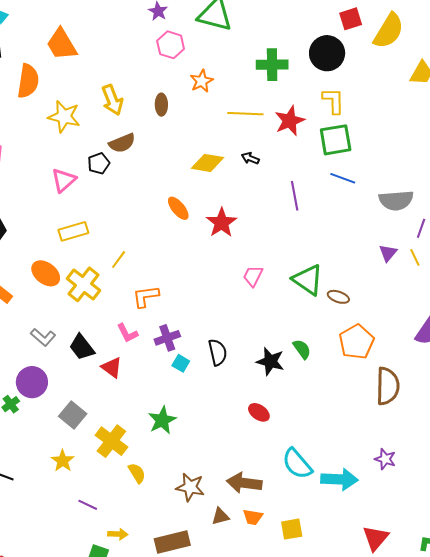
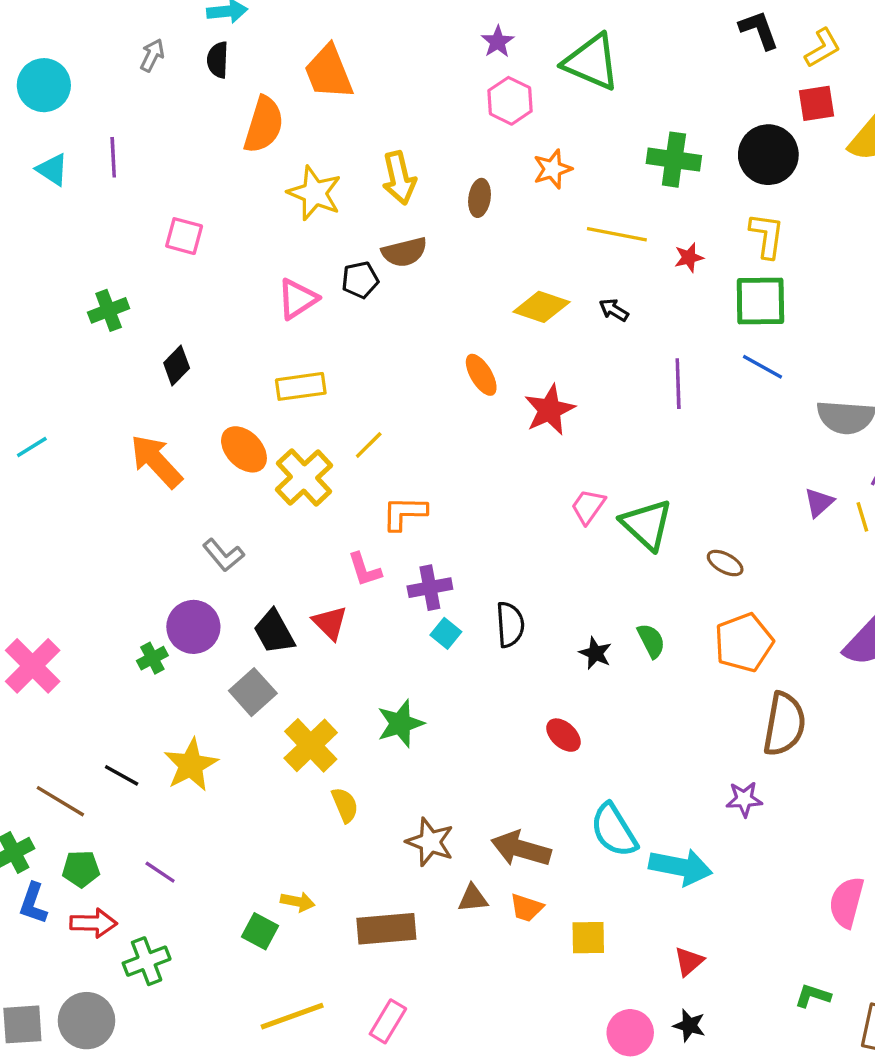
red star: (290, 121) -> (689, 258), size x0.6
green triangle: (308, 280) -> (647, 524), moved
black trapezoid: (82, 347) -> (274, 632), moved
black star: (270, 361) -> (595, 653), size x0.7
purple star: (385, 459) -> (744, 799), moved, turned -30
yellow star: (63, 461) -> (191, 765), moved, size x1.4
purple line: (88, 505) -> (160, 872), moved
red triangle: (376, 538) -> (689, 961), moved, size x0.7

